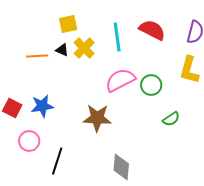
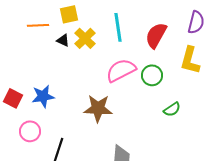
red semicircle: (152, 30) -> (156, 35), moved, turned -88
orange line: (37, 56) -> (38, 25), moved

